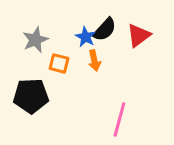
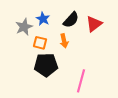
blue star: (86, 37) -> (43, 19), moved
black pentagon: (31, 96) -> (46, 65), moved

